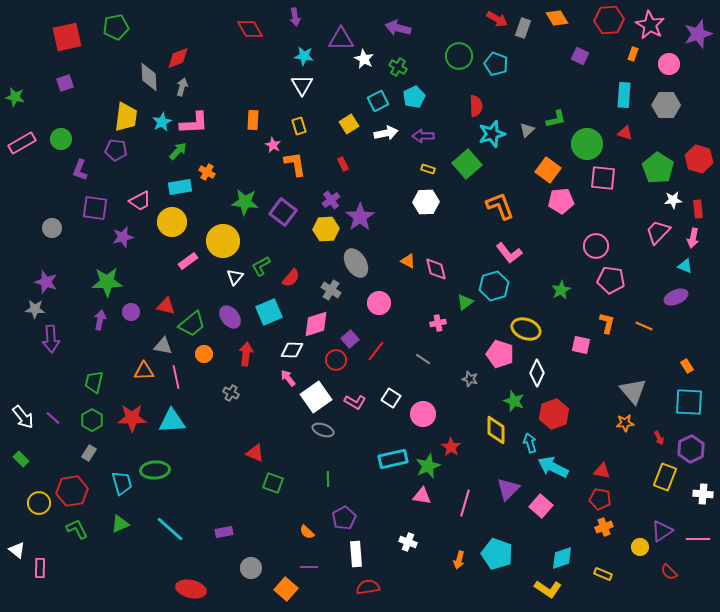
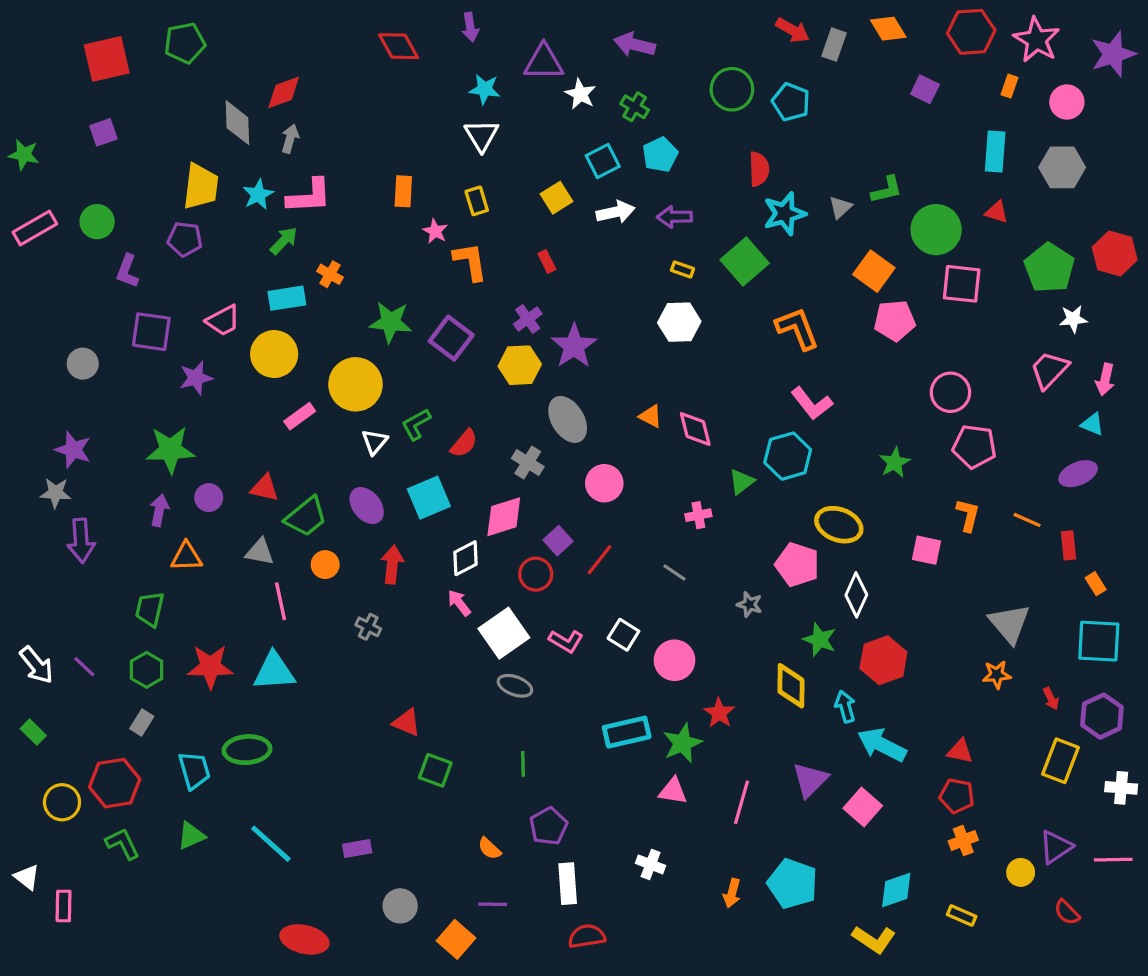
red rectangle: (698, 209) -> (1068, 545), moved
white diamond: (292, 350) -> (466, 558), turned -30
orange triangle: (144, 371) -> (186, 557), moved

